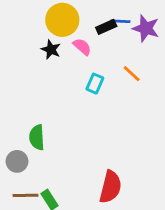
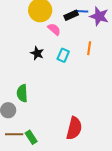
black star: (51, 50) -> (37, 53), moved
orange line: (132, 74) -> (89, 48), turned 56

